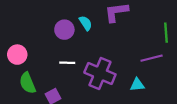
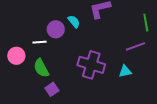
white line: (67, 63) -> (40, 42), moved
green semicircle: (27, 83) -> (41, 68), moved

